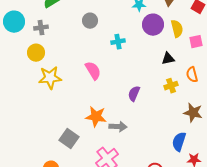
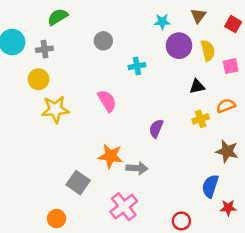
orange semicircle: (192, 75) -> (226, 106), turned 84

